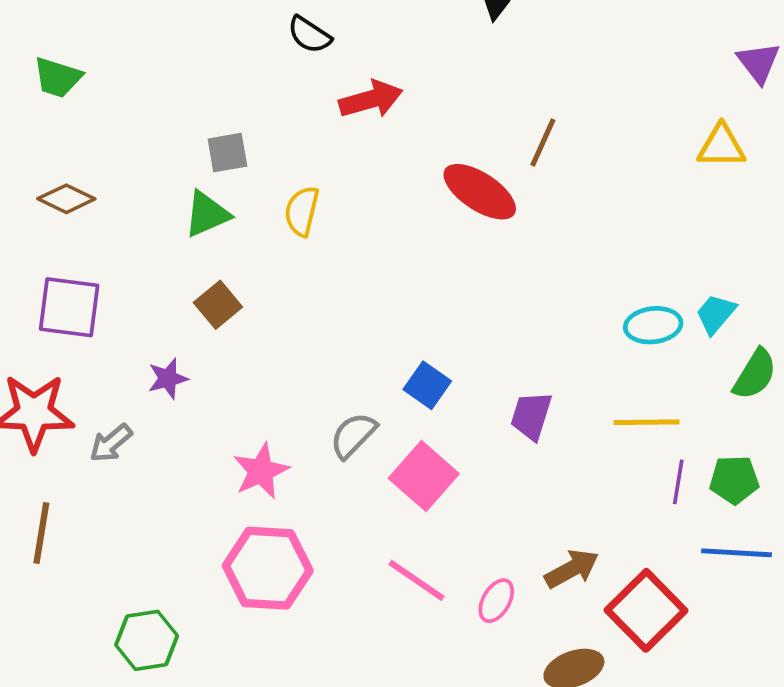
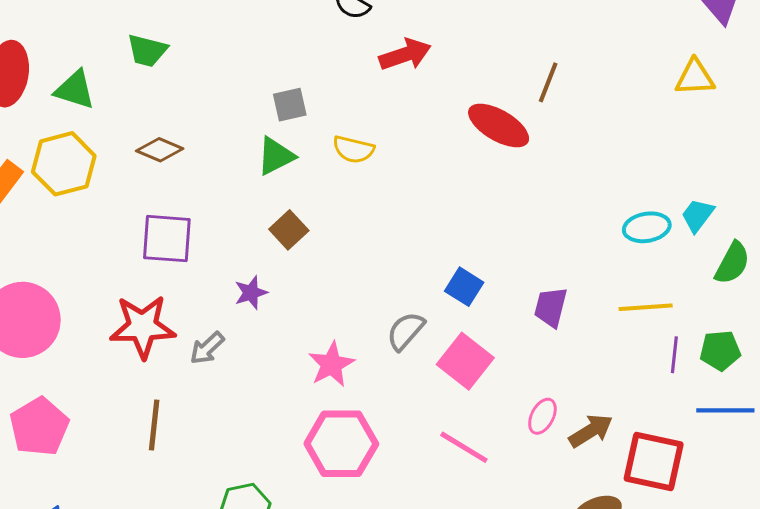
yellow semicircle: (302, 211) -> (353, 149), turned -87
pink ellipse: (496, 601) -> (542, 416), moved
red square: (646, 610) -> (654, 462), turned -30

